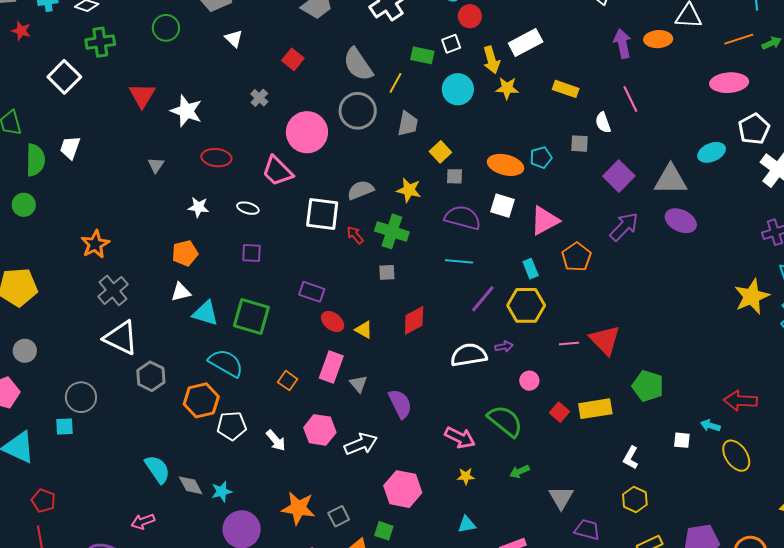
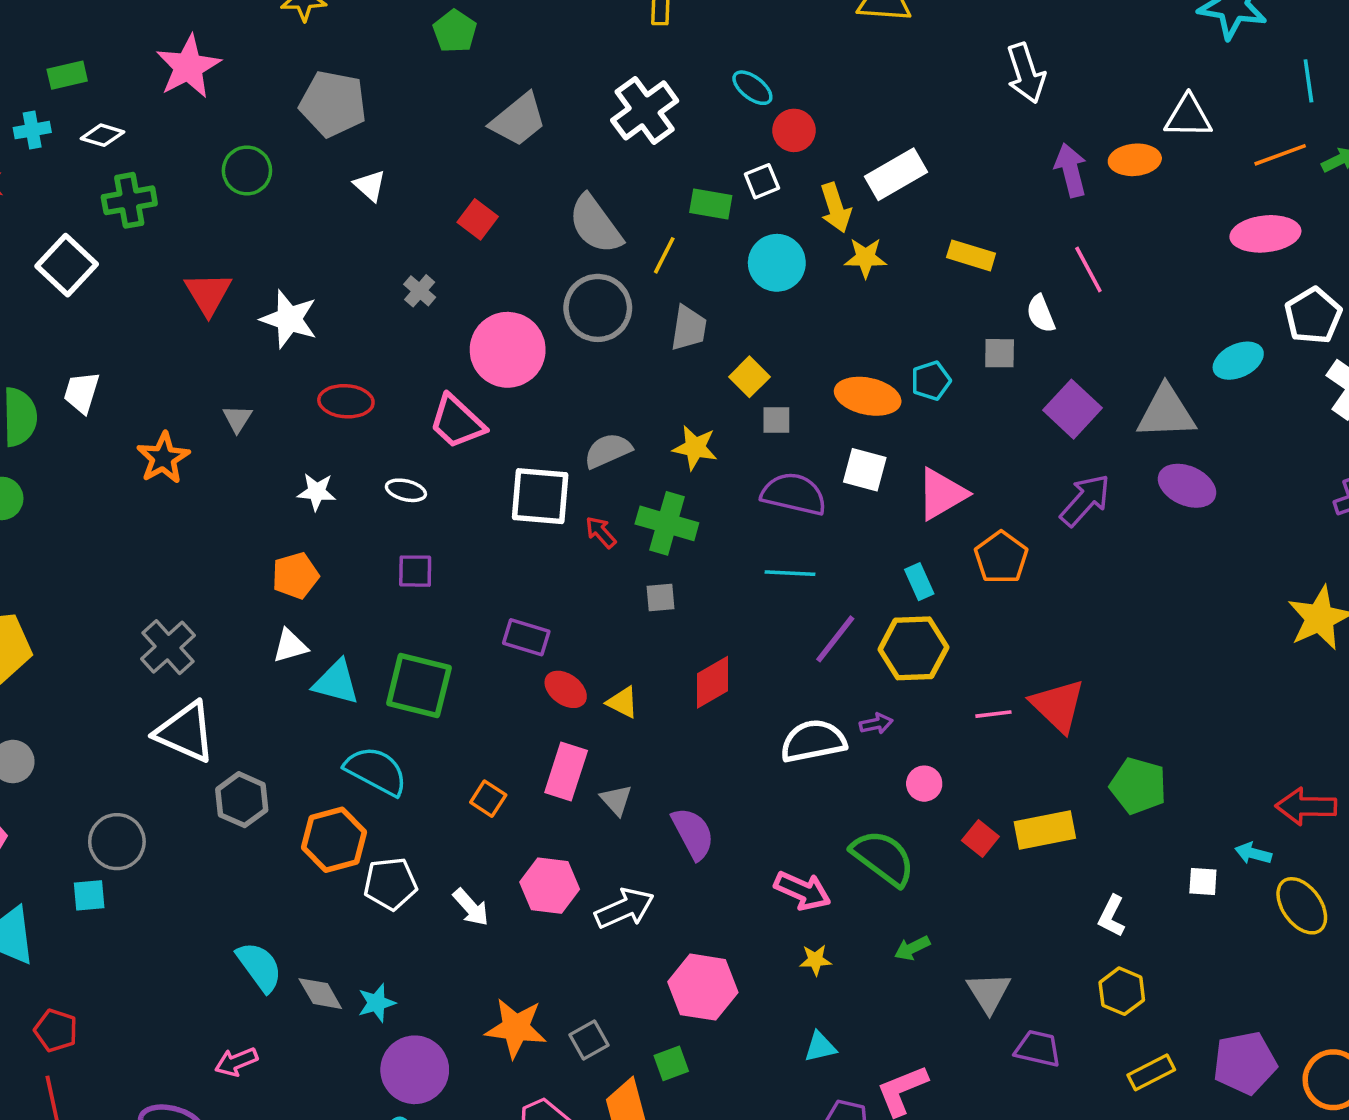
orange star: (95, 244) -> (163, 458), moved
green square: (384, 531) -> (671, 1063), turned -36

